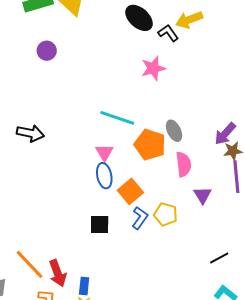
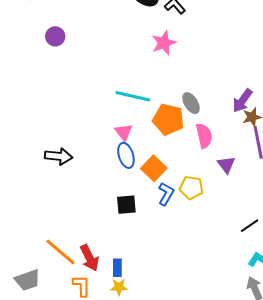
black arrow: (30, 133) -> (59, 156), moved

